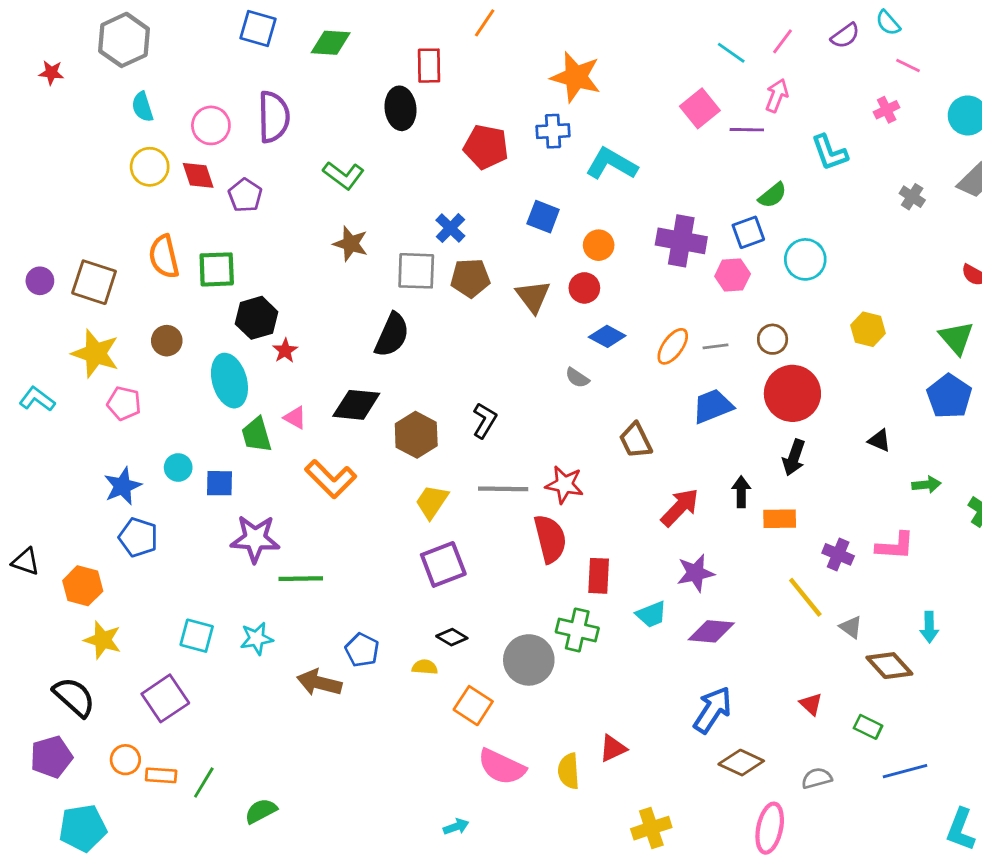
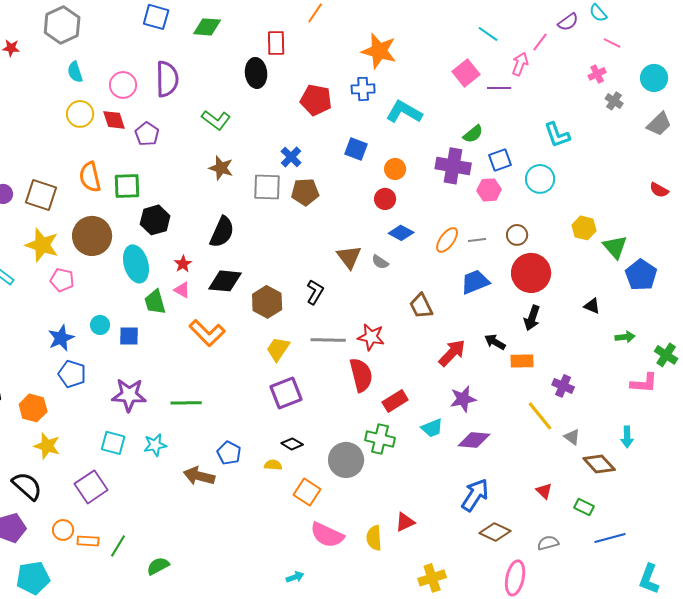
pink line: (782, 41) -> (540, 42), moved
cyan L-shape: (830, 153) -> (557, 135), moved
green semicircle: (773, 195) -> (473, 134), moved
gray cross: (912, 197) -> (614, 101), moved
brown triangle: (533, 296) -> (349, 257), moved
black semicircle: (392, 335) -> (222, 232), moved
green triangle: (956, 338) -> (615, 247), moved
brown circle: (167, 341) -> (92, 236), size x1.8
red star: (285, 351) -> (183, 264), moved
black arrow: (741, 492) -> (495, 342), turned -60
purple star: (255, 539) -> (129, 395), moved
pink L-shape: (895, 546) -> (644, 383), moved
red rectangle: (599, 576) -> (395, 401), turned 55

